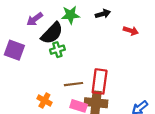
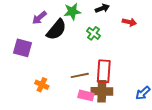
green cross: (57, 50) -> (93, 33), moved, turned -32
orange cross: (44, 100) -> (42, 85), moved

